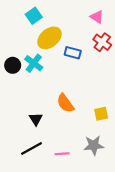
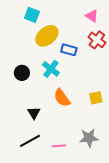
cyan square: (34, 16) -> (32, 15), turned -35
cyan cross: (34, 63) -> (51, 69), moved
black circle: (13, 65) -> (22, 73), moved
yellow square: (101, 114) -> (96, 98), moved

